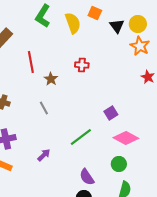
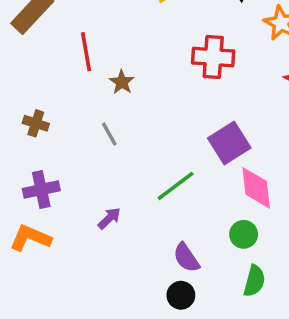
red cross: (82, 65) -> (213, 57), moved, size x1.6
purple square: (111, 113) -> (229, 143), size x1.6
pink diamond: (126, 138) -> (256, 188), turned 55

